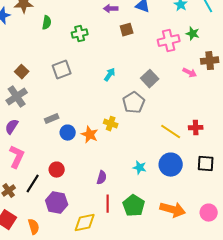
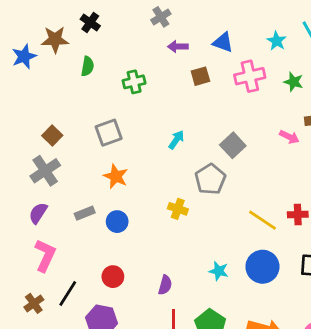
pink cross: (169, 41) -> (250, 76), moved
gray rectangle: (52, 119) -> (85, 213), moved
orange star: (90, 135) -> (116, 176), moved
red circle: (57, 170) -> (113, 277), moved

